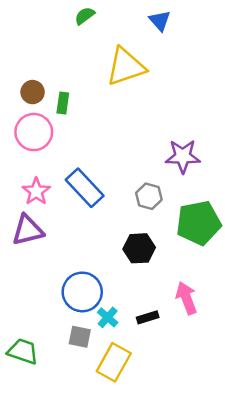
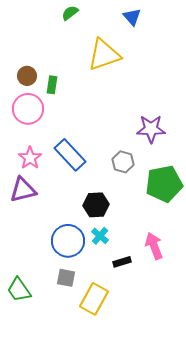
black hexagon: (139, 248) -> (96, 205), moved
cyan cross: (108, 317) -> (100, 236), moved
green trapezoid: (23, 351) -> (19, 290), turned -144

